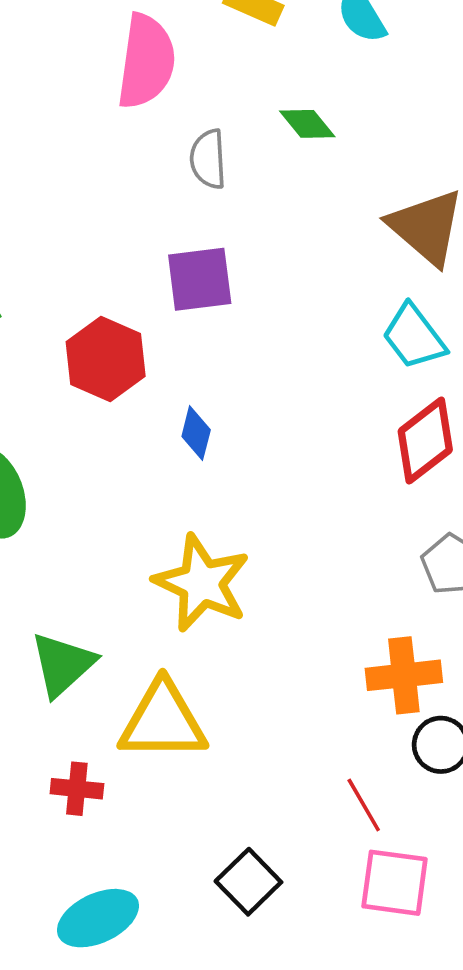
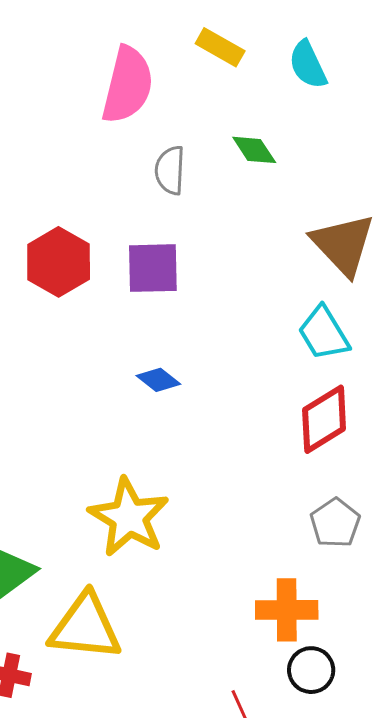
red hexagon: (106, 359) -> (59, 262), moved
blue diamond: (196, 433) -> (158, 380), moved, turned -72

